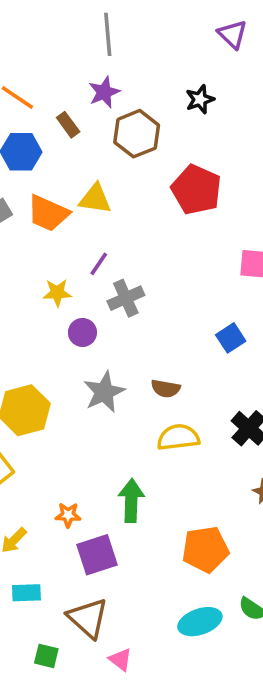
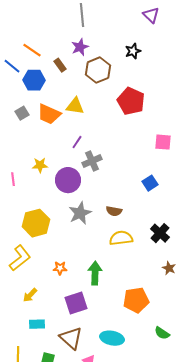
yellow star: (57, 293) -> (40, 165), moved
purple circle: (82, 332) -> (68, 180), size x1.6
orange star: (68, 515) -> (60, 268), moved
cyan ellipse: (200, 622) -> (112, 338), moved, turned 30

